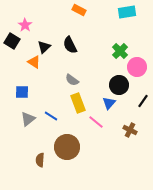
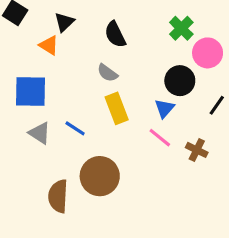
black semicircle: (70, 45) -> (115, 34), moved
blue square: (22, 92) -> (30, 91), size x1.6
gray triangle: (28, 119) -> (40, 133), turned -49
pink line: (96, 122) -> (160, 138), moved
brown semicircle: (40, 160) -> (58, 196), size x1.5

